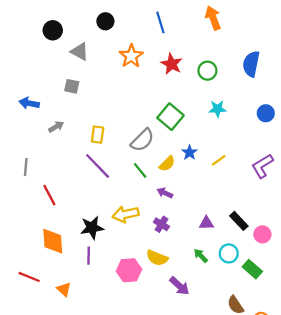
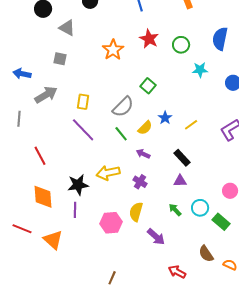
orange star: (131, 56) -> (113, 50), moved
cyan star: (218, 109) -> (200, 70), moved
green square: (170, 117) -> (148, 86), size x0.7
gray arrow: (56, 127) -> (46, 95), size x1.6
gray line: (26, 167) -> (19, 119), moved
black rectangle: (239, 221) -> (182, 158), moved
yellow semicircle: (157, 258) -> (136, 212), turned 84
orange triangle: (64, 289) -> (53, 240), size x1.5

